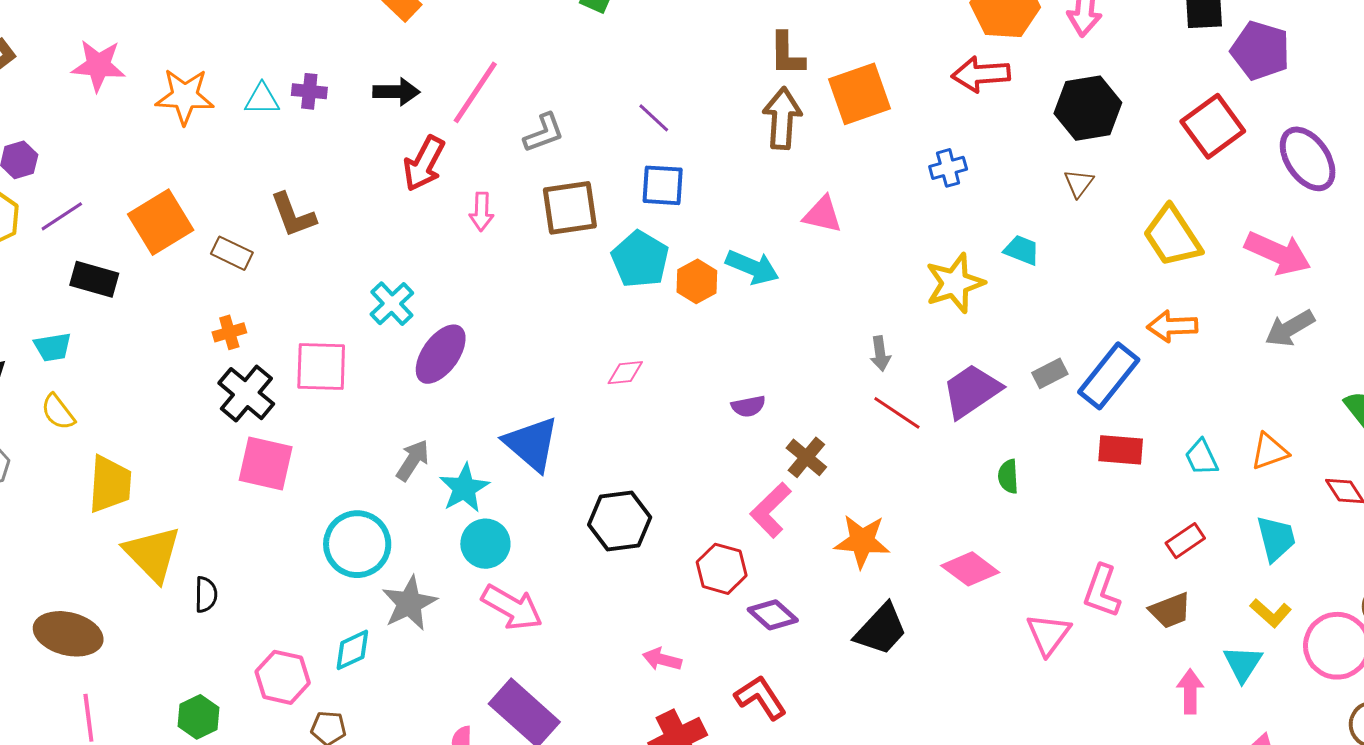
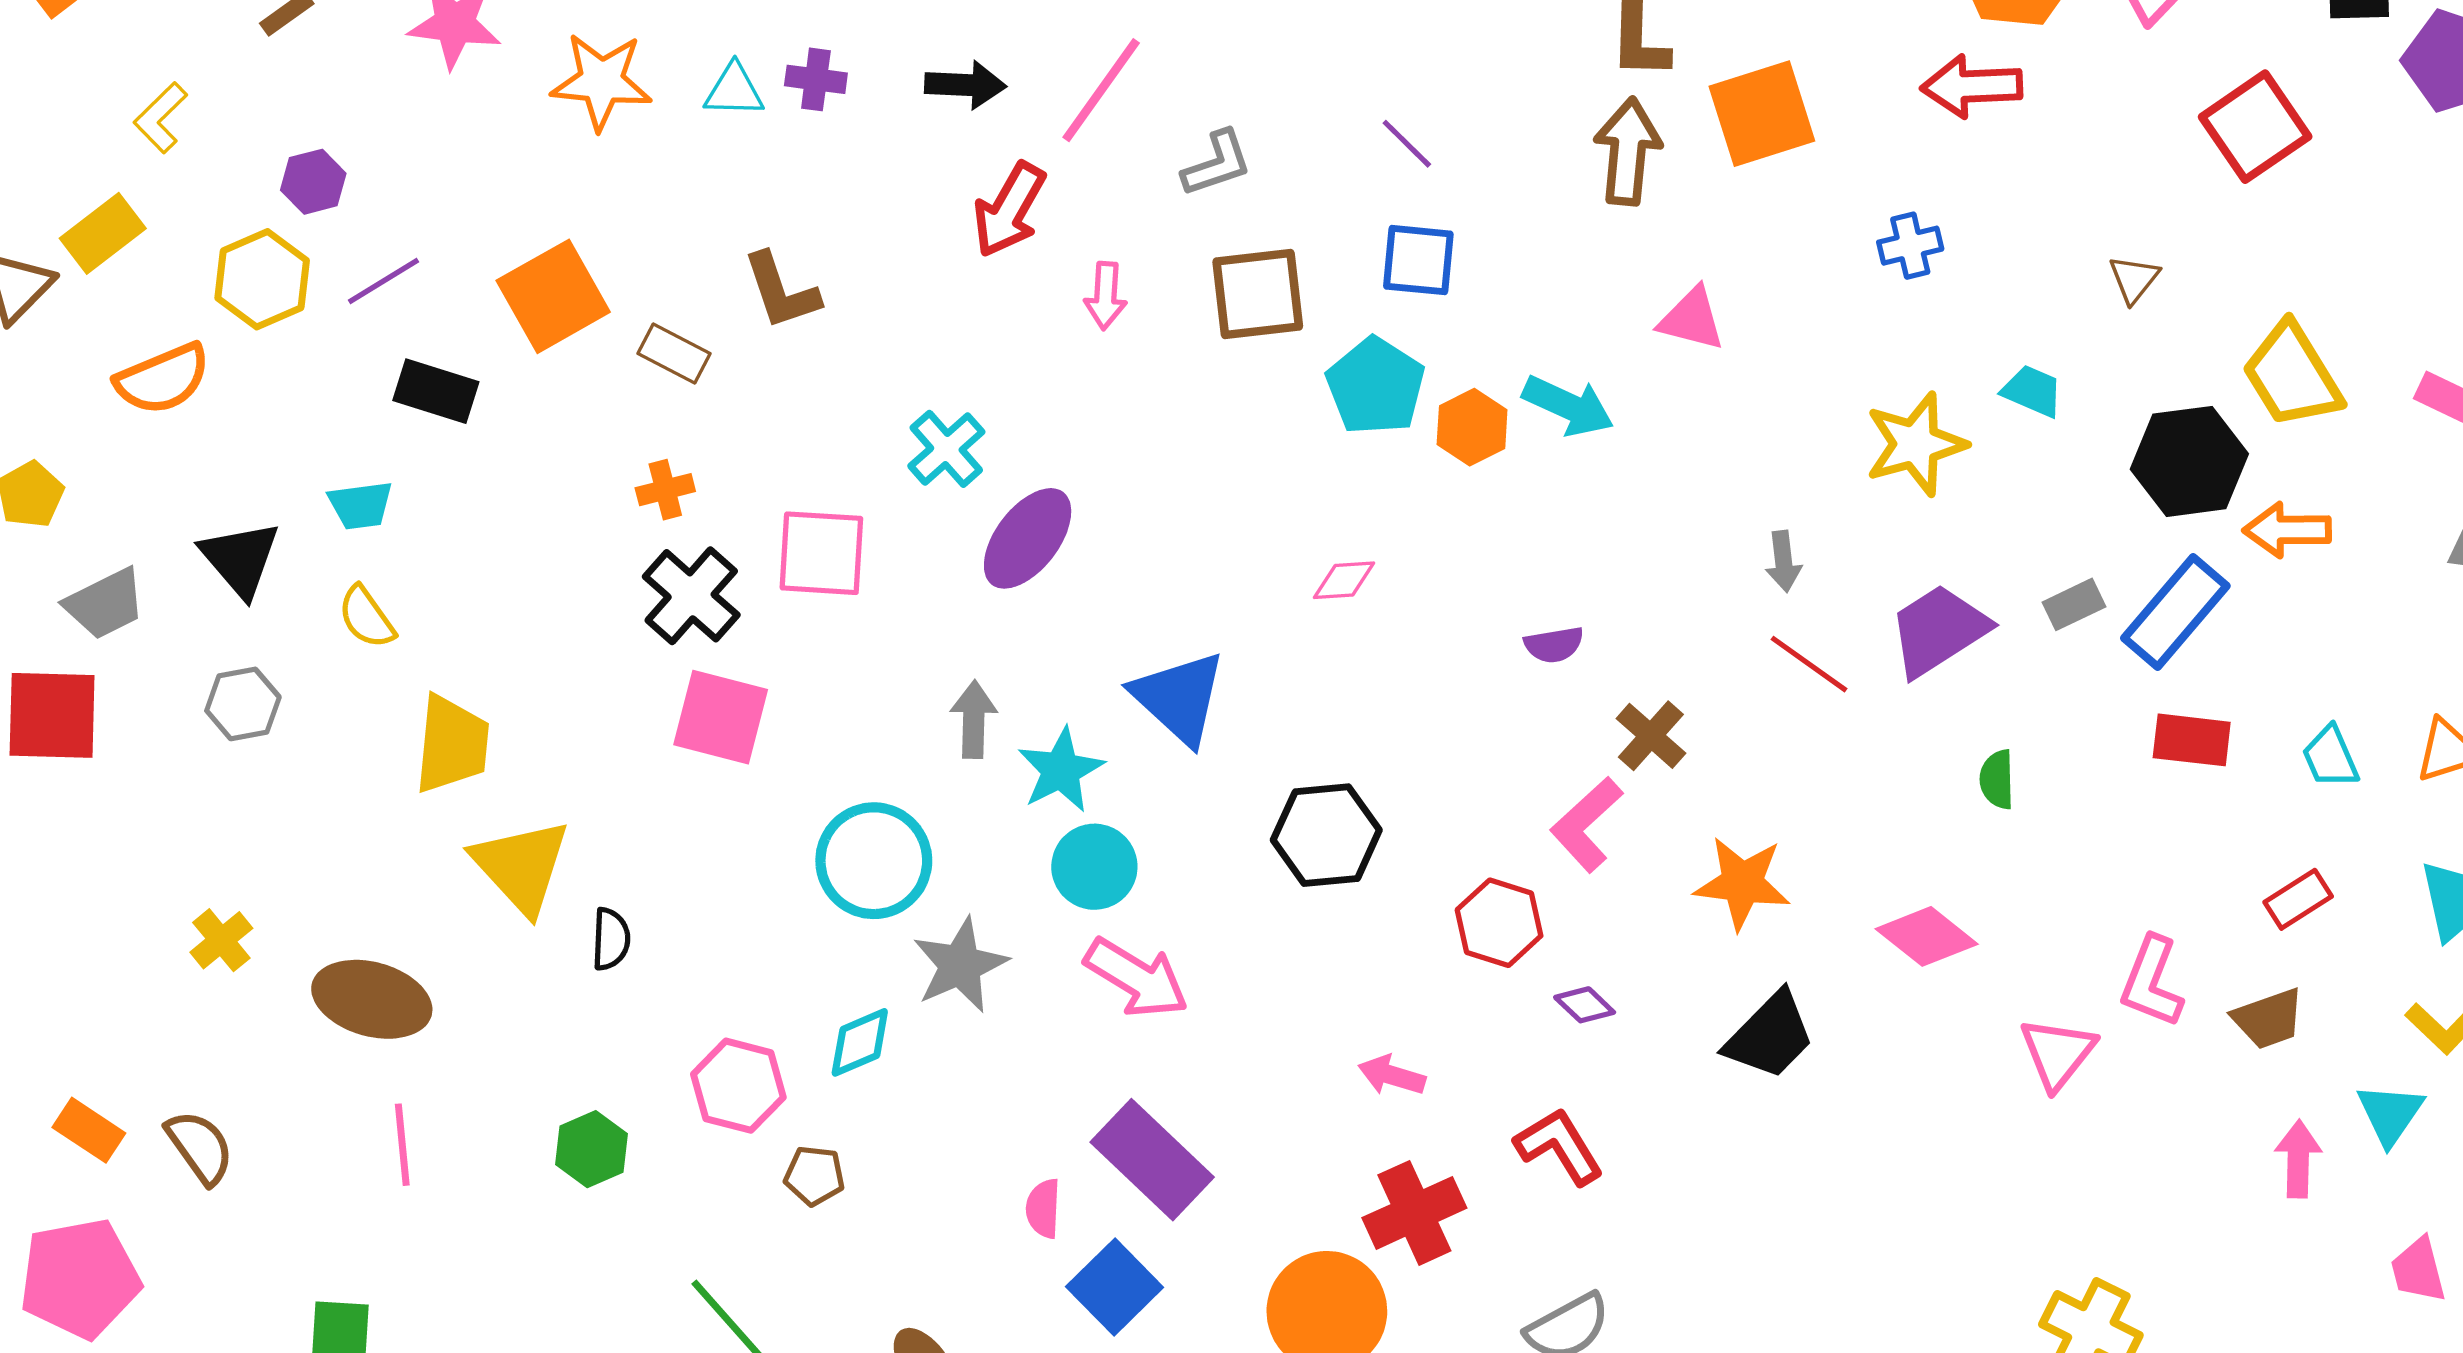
black hexagon: (1088, 108) -> (2189, 461), moved
red square: (1213, 126) -> (2255, 127), moved
gray arrow: (413, 460) -> (974, 719), turned -33
purple diamond: (773, 615) -> (1585, 1005), size x0.7

